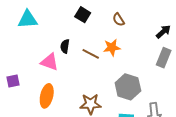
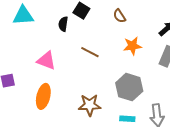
black semicircle: (65, 46) -> (63, 24), moved
orange star: (112, 47) -> (132, 46), moved

